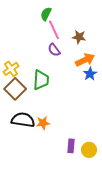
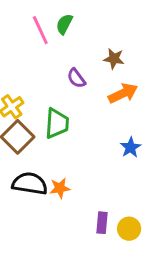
pink line: (54, 30) -> (40, 30), moved
blue star: (90, 74) -> (131, 147), moved

